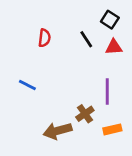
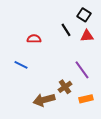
red semicircle: (44, 38) -> (34, 39), moved, turned -96
purple line: (107, 92) -> (82, 70), turned -36

